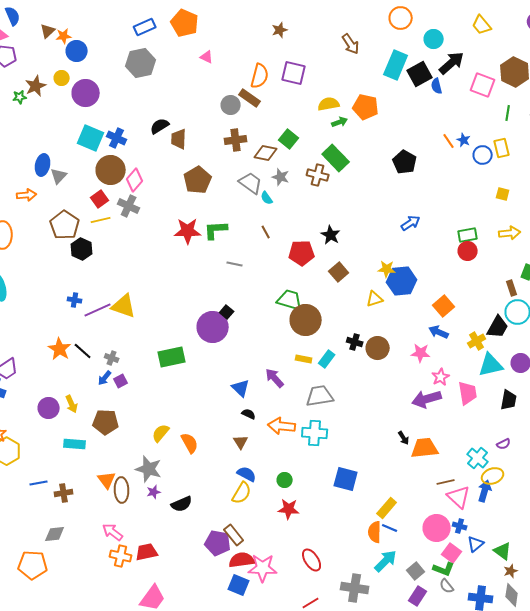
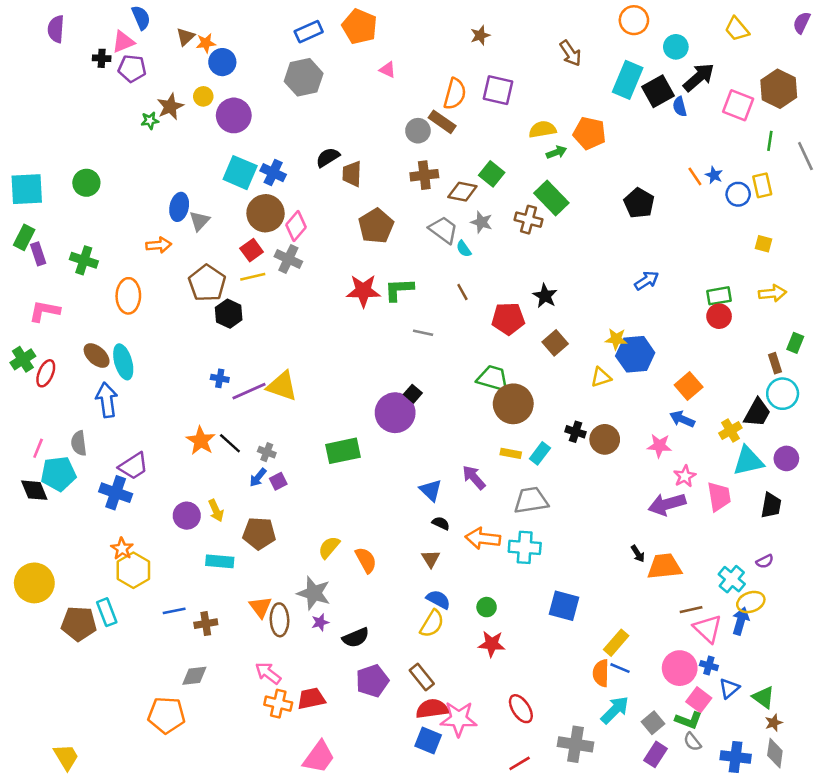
purple pentagon: (218, 543) -> (372, 681), moved, turned -30

